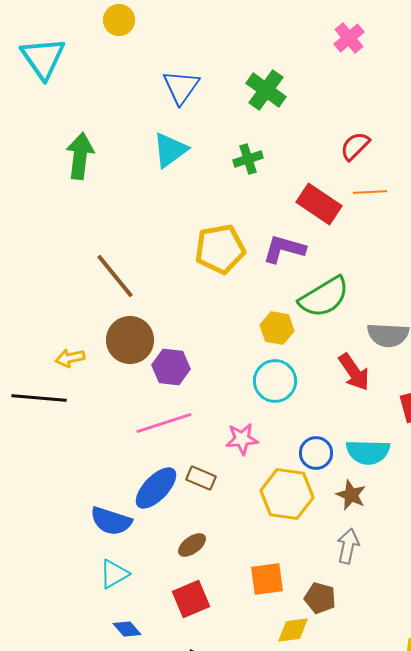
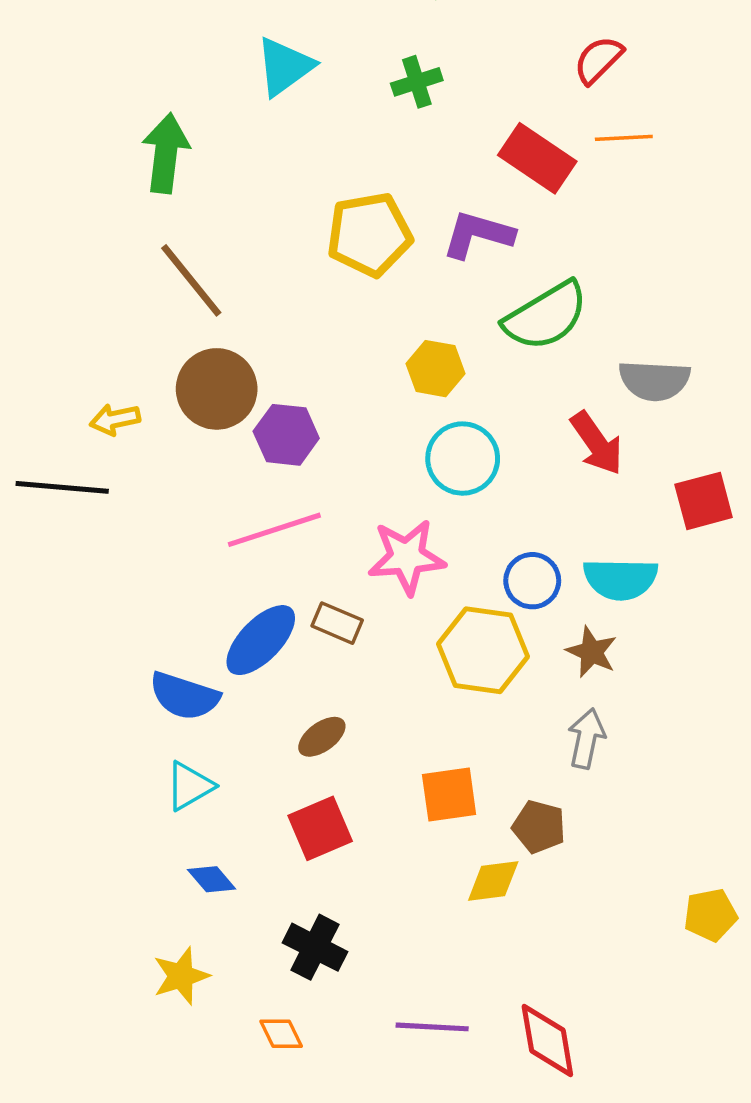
green arrow: (80, 156) -> (166, 153), moved
yellow hexagon: (277, 328) -> (436, 369), moved
pink star: (242, 439) -> (407, 557), size x1.4

